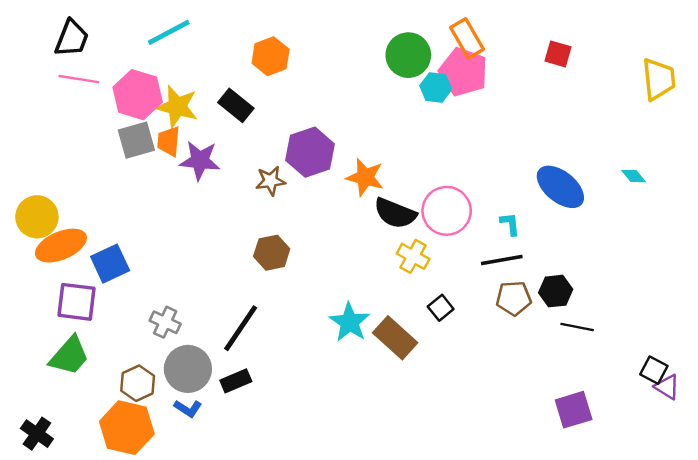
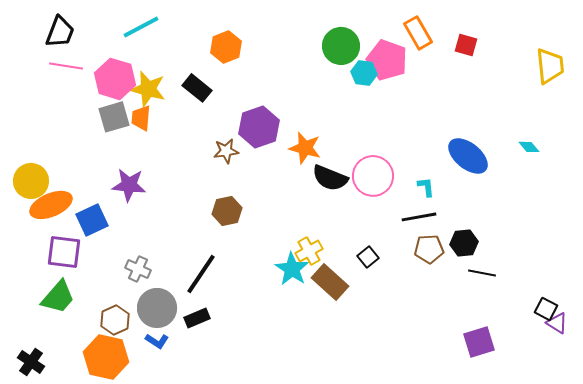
orange rectangle: (467, 38) -> (418, 33), moved
purple star: (200, 161) -> (129, 185), moved
yellow cross: (413, 256) -> (309, 251), moved, turned 32

